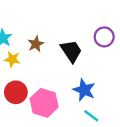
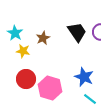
black trapezoid: (71, 51) -> (77, 32), moved

